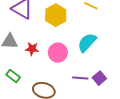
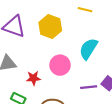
red star: (32, 49) -> (33, 78), moved

